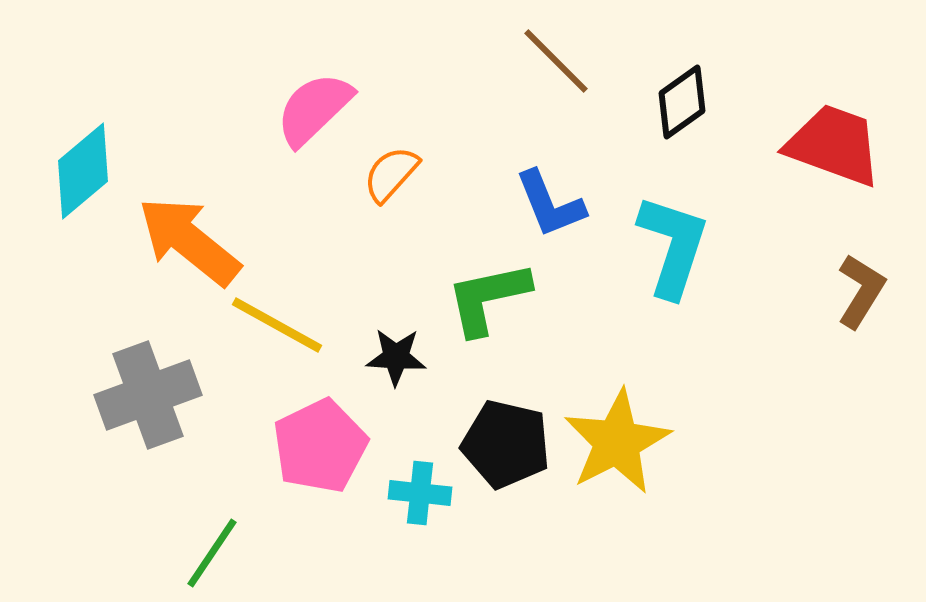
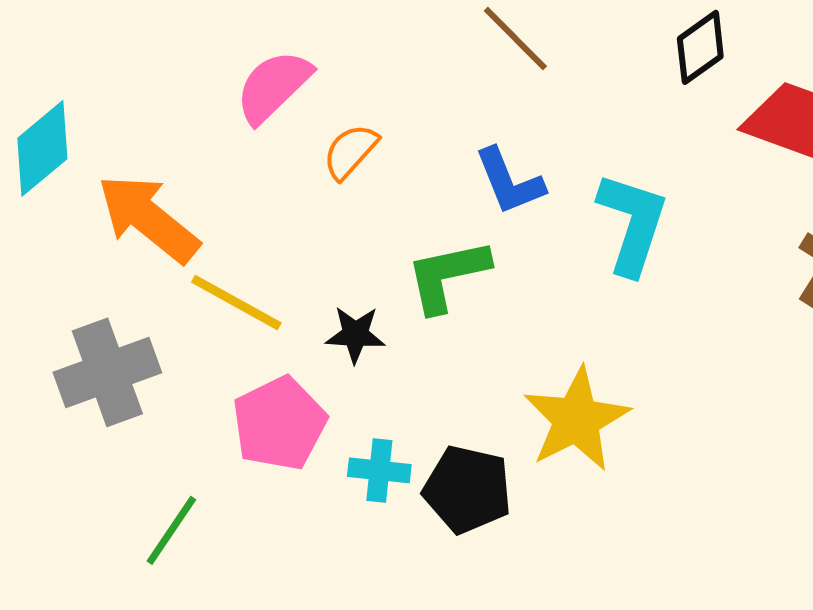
black diamond: (682, 102) -> (700, 47), moved
black pentagon: (506, 444) -> (467, 489), moved

